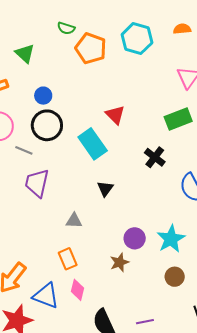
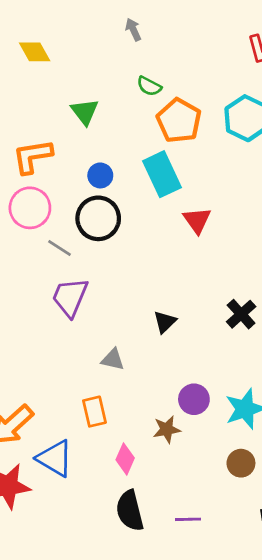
cyan rectangle: (93, 144) -> (162, 174), moved
black cross: (155, 157) -> (241, 314), moved
pink diamond: (78, 290) -> (125, 459), moved

